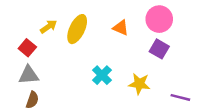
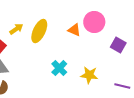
pink circle: (159, 19) -> (94, 22), moved
purple square: (159, 49) -> (118, 45), moved

